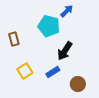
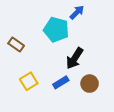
brown rectangle: (14, 39) -> (16, 45), turned -40
brown circle: (78, 84) -> (90, 84), moved

